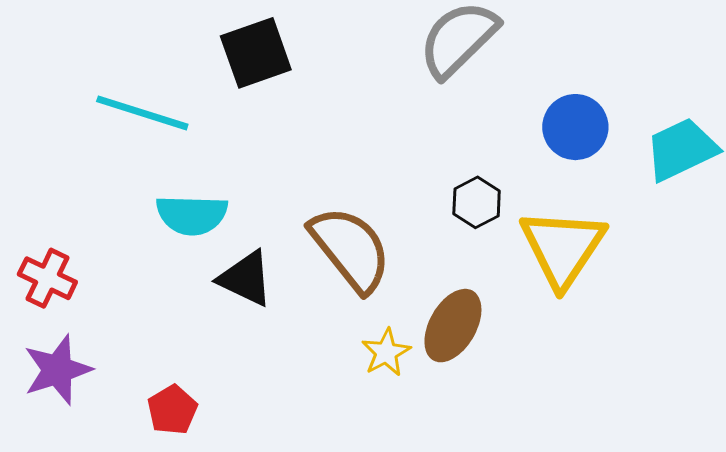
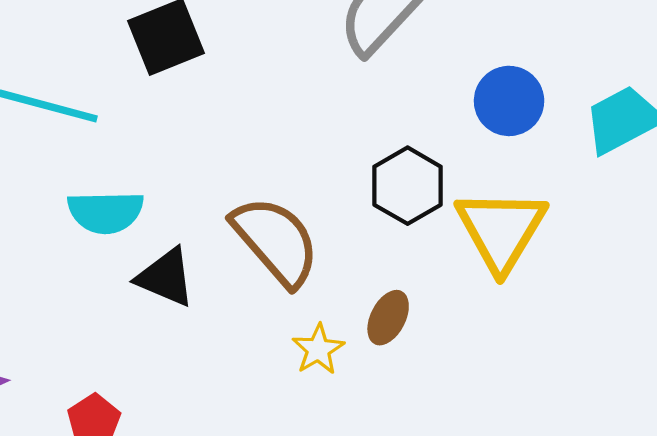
black hexagon: (477, 202) -> (408, 186), size x1.4
brown ellipse: (453, 326) -> (388, 318), size x0.7

